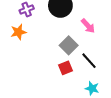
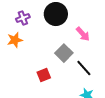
red square: (66, 68) -> (44, 75), moved

